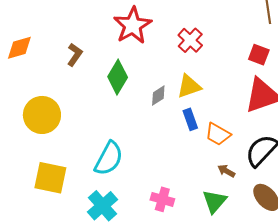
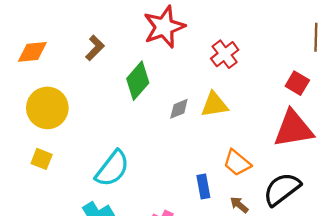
orange diamond: (19, 48) -> (32, 52), moved
blue rectangle: (190, 119) -> (203, 186), moved
yellow square: (50, 178) -> (42, 159), moved, size x0.6

